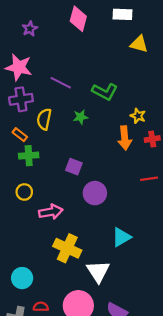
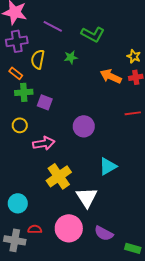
yellow star: (138, 116) -> (134, 56), moved
orange arrow: (125, 138) -> (111, 76), turned 120
purple square: (74, 167) -> (45, 102), moved
yellow cross: (67, 248) -> (59, 176), turned 30

